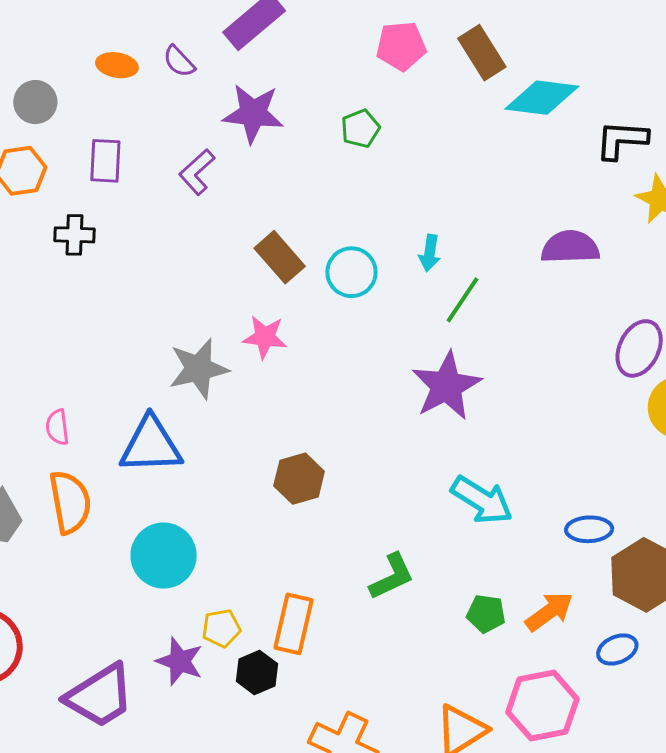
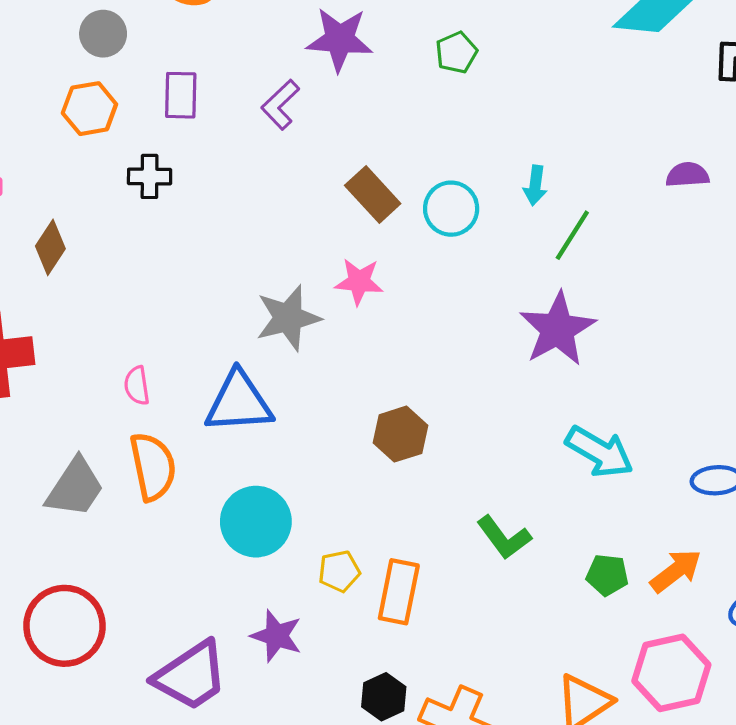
purple semicircle: (570, 247) -> (687, 175), size x0.7
green L-shape: (392, 577) -> (504, 537), turned 80
yellow pentagon: (221, 628) -> (339, 571), moved
black hexagon: (257, 673) -> (384, 697), moved

